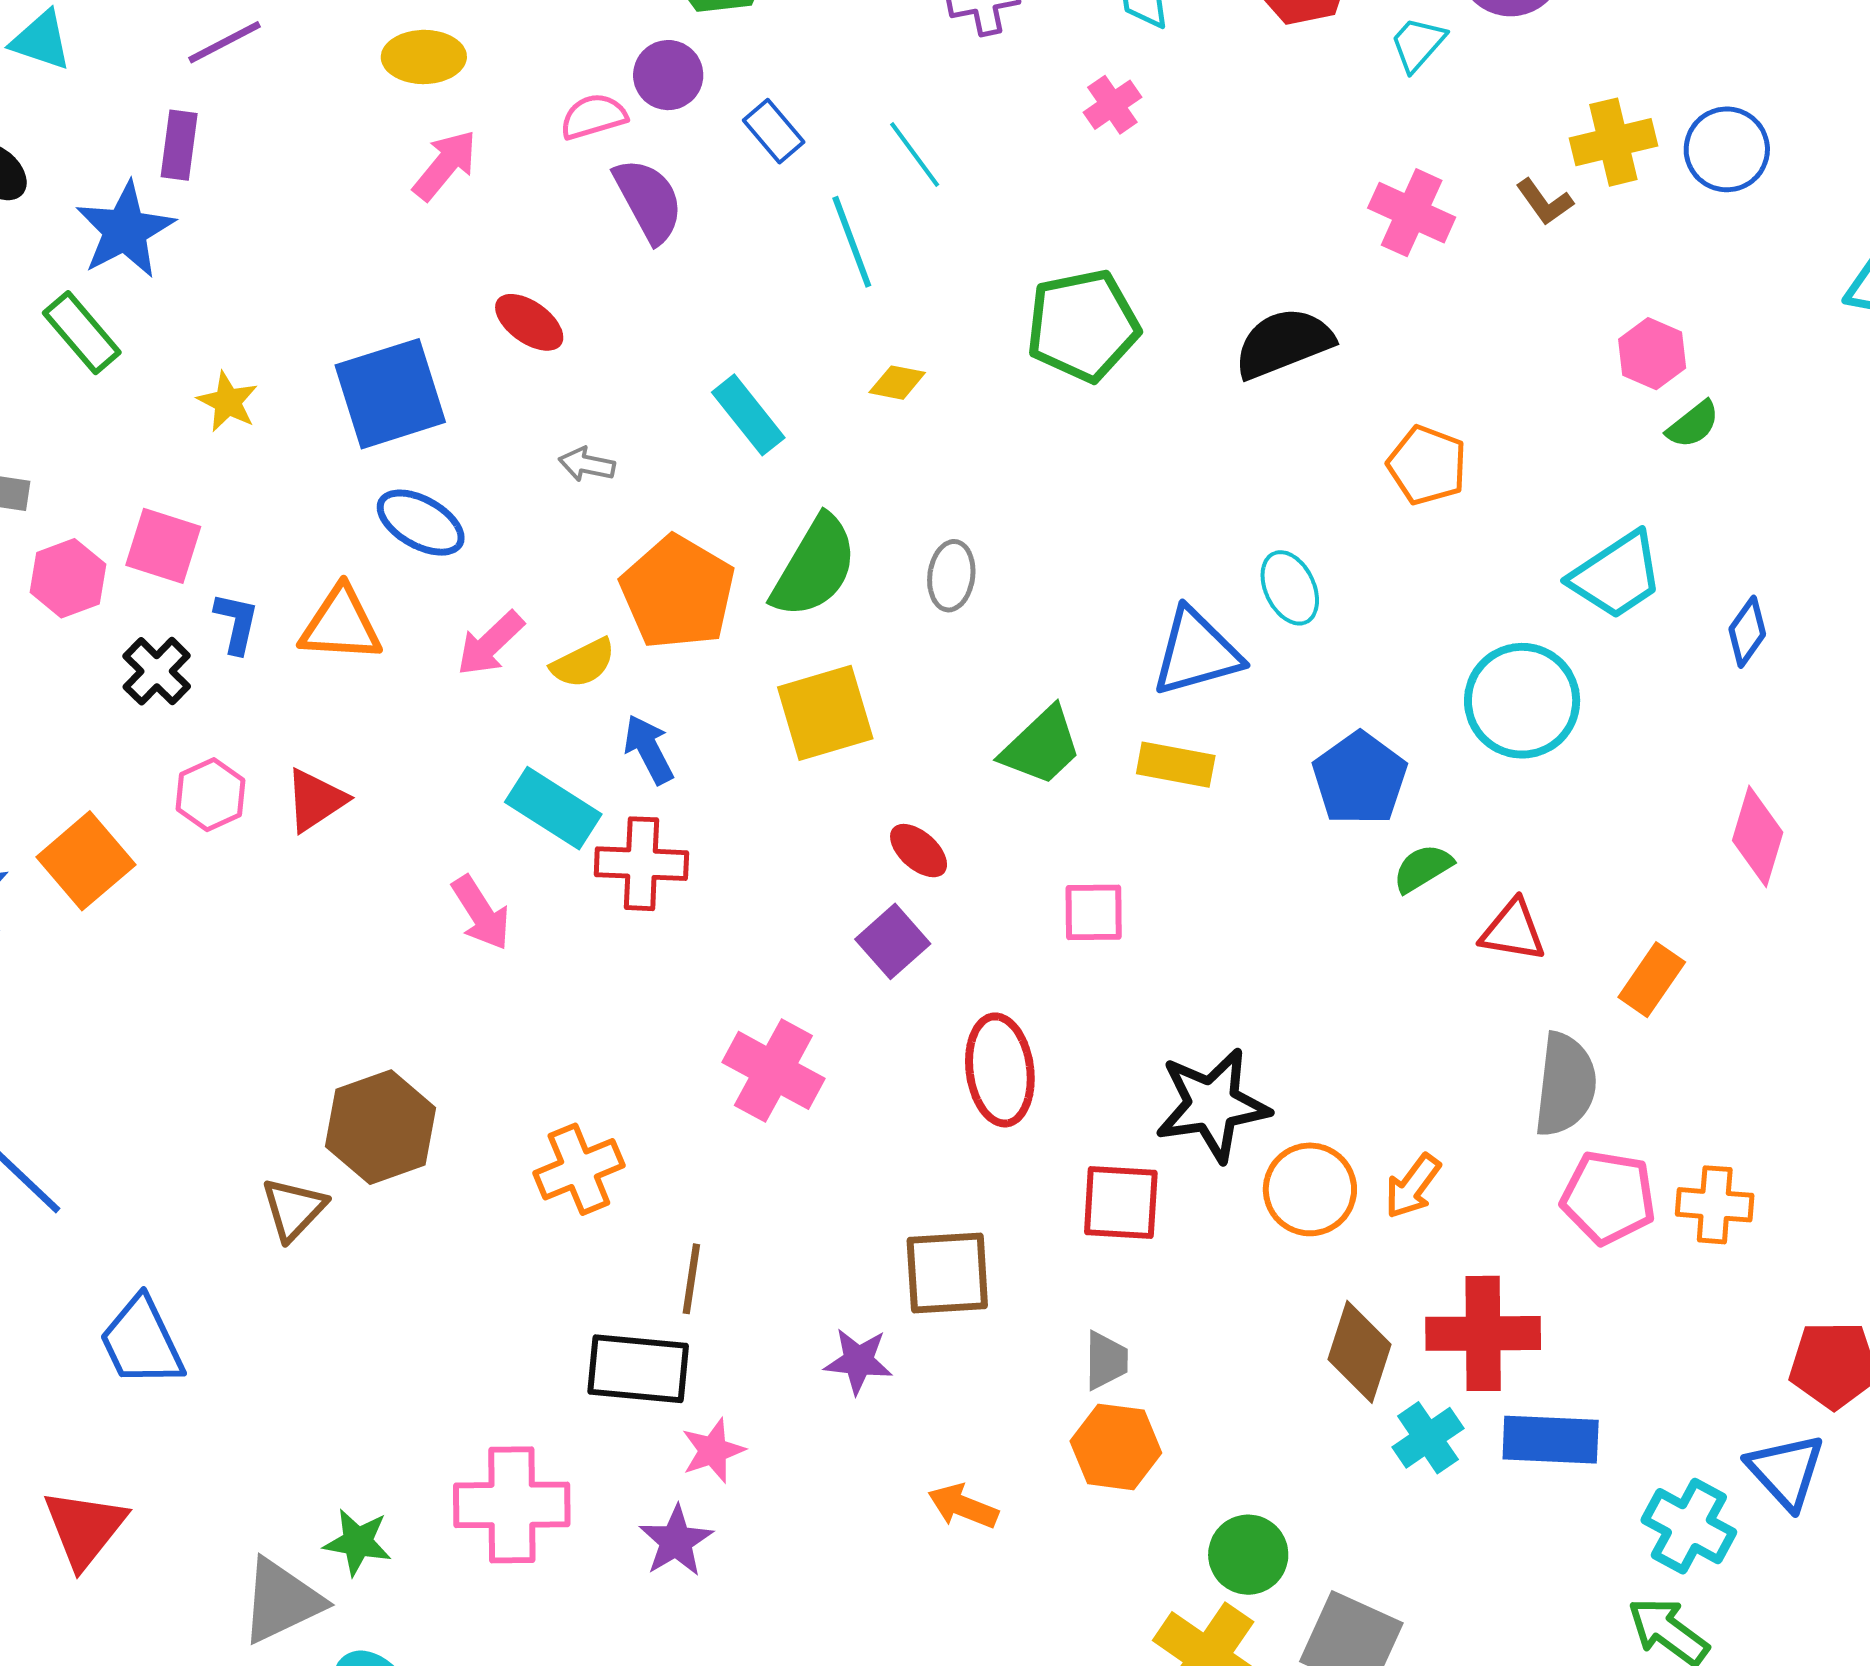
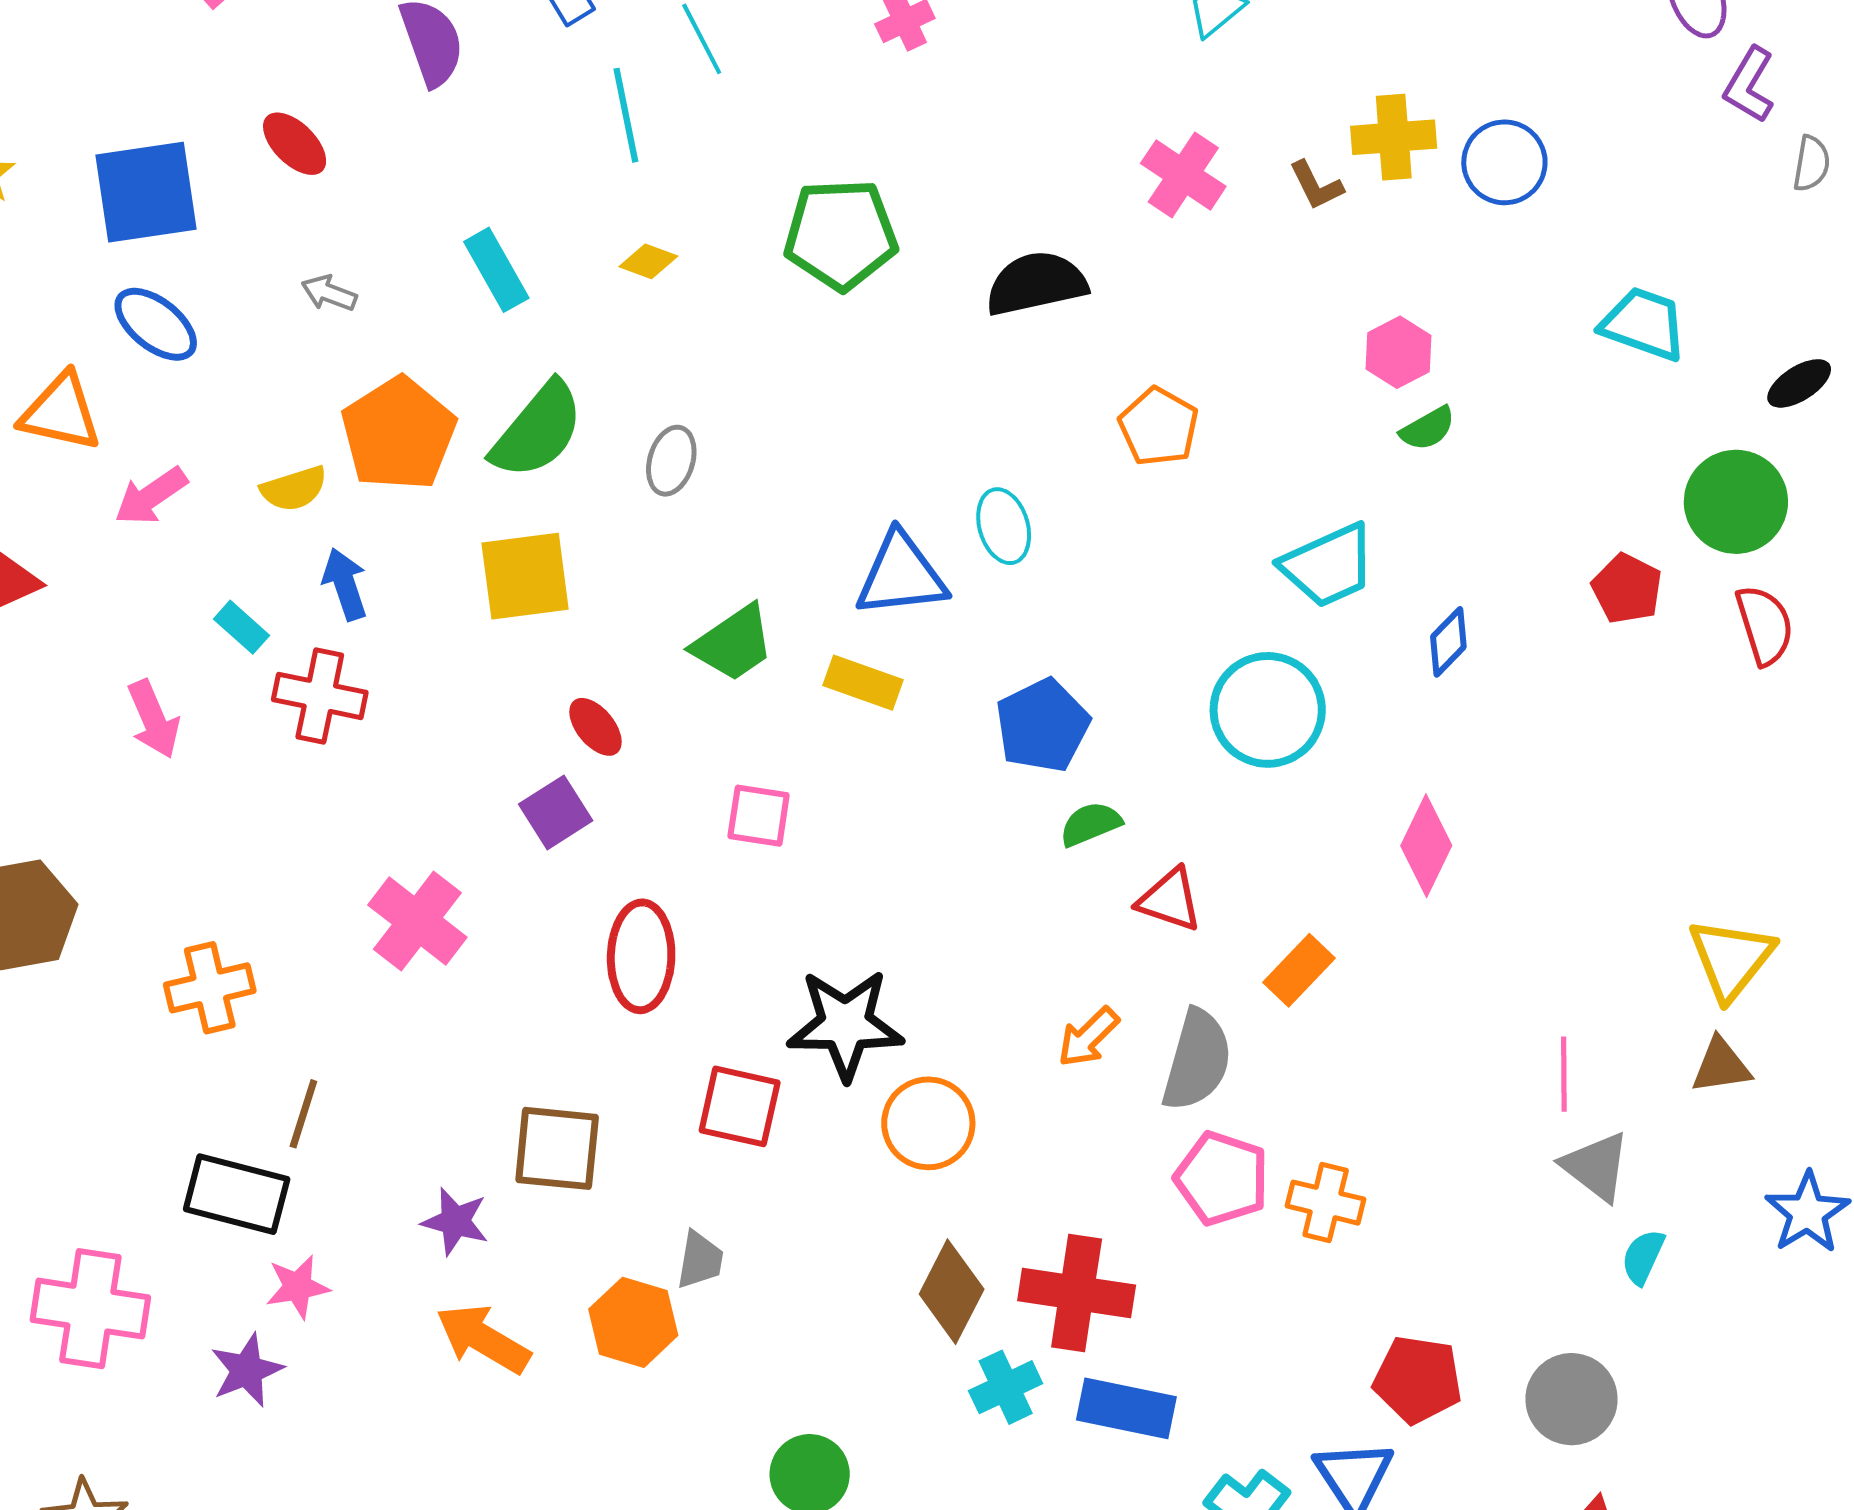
pink arrow: (490, 644) -> (151, 496), moved
cyan circle: (1522, 701) -> (1268, 710), moved
cyan rectangle: (553, 808) -> (242, 627), size x0.6
orange arrow: (1413, 1186) -> (1088, 1037), moved
orange hexagon: (1116, 1447) -> (633, 1322), moved
orange arrow: (963, 1506) -> (483, 1339), moved, size x1.4

